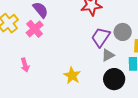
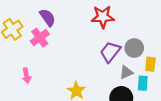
gray triangle: (108, 55) -> (126, 72), moved

